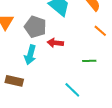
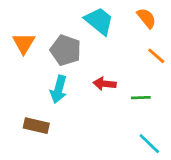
red arrow: (55, 43) -> (105, 84), moved
cyan line: (72, 90) -> (149, 144), moved

